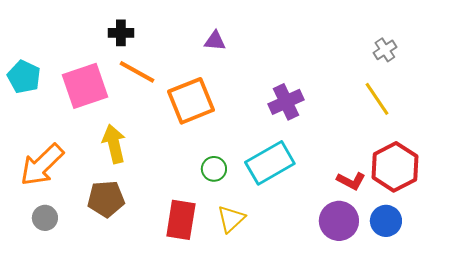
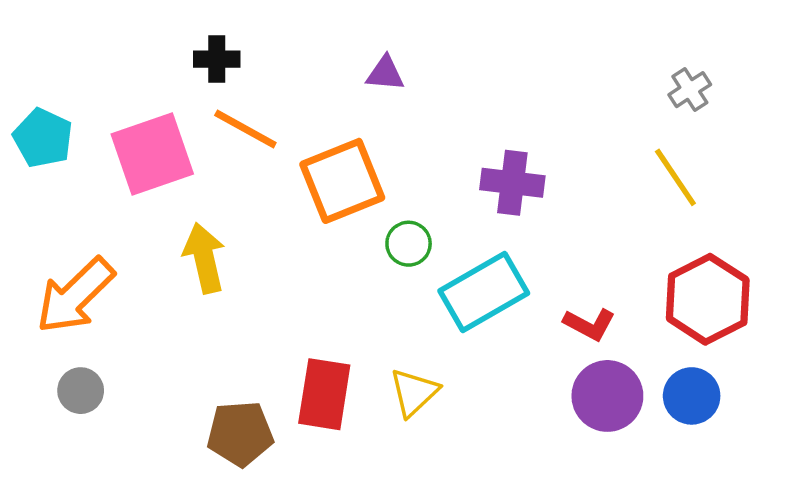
purple cross: (286, 102) -> (512, 183), turned 32
green circle: (214, 169) -> (409, 244), moved
red L-shape: (351, 181) -> (589, 324), moved
brown pentagon: (106, 199) -> (240, 434), moved

